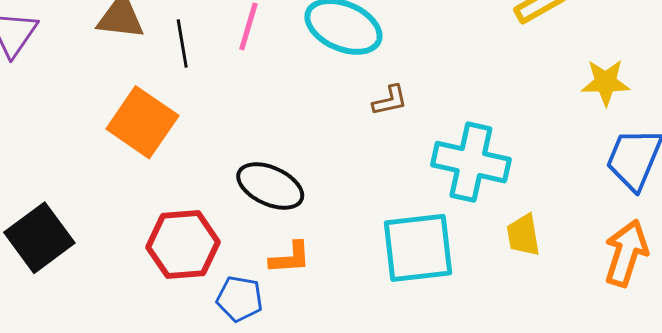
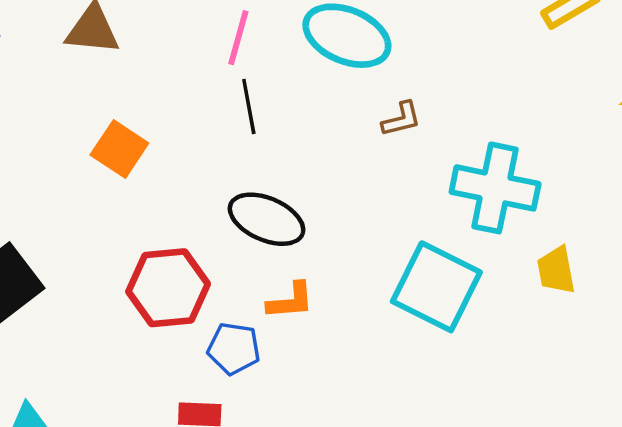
black line: (182, 43) -> (249, 106), moved
orange square: (142, 122) -> (119, 149), size x0.7
cyan square: (418, 248) -> (436, 287), turned 34

